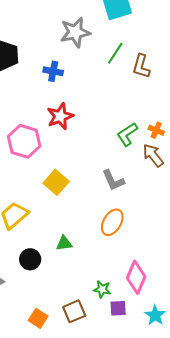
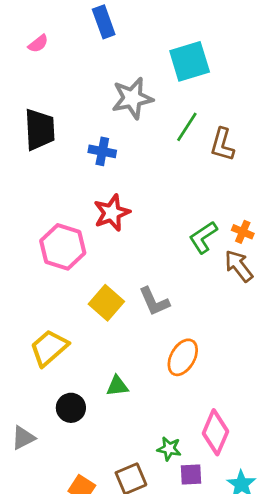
gray L-shape: (113, 180) -> (154, 301), moved

